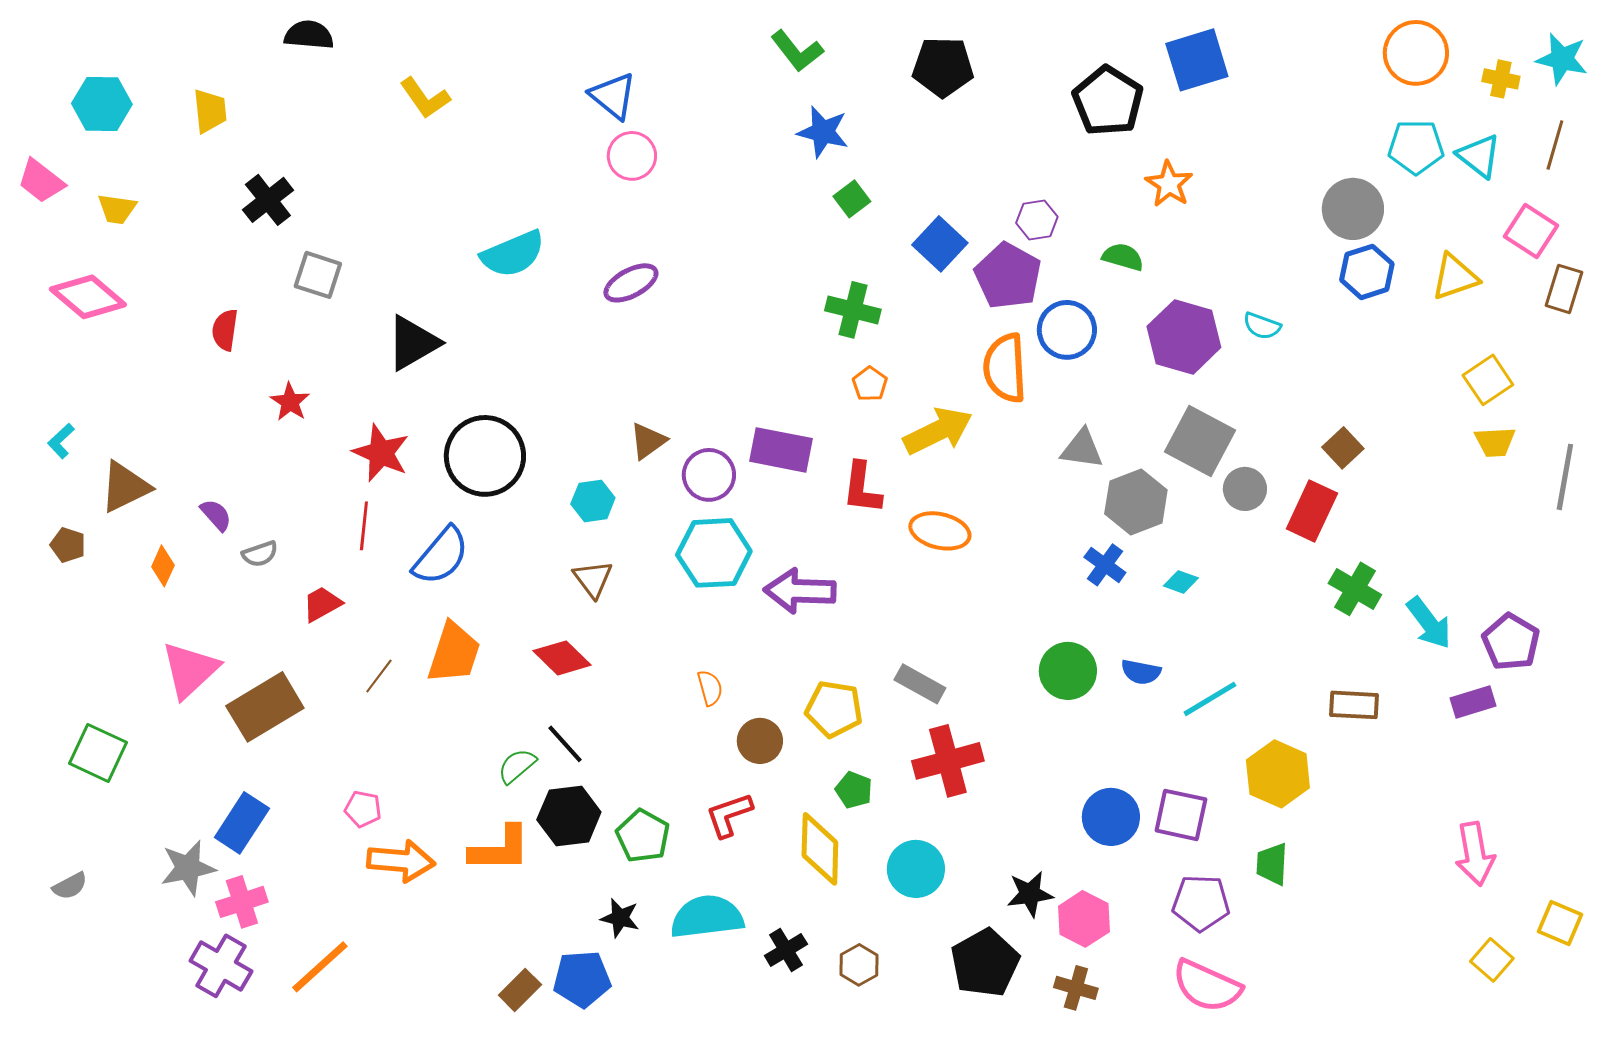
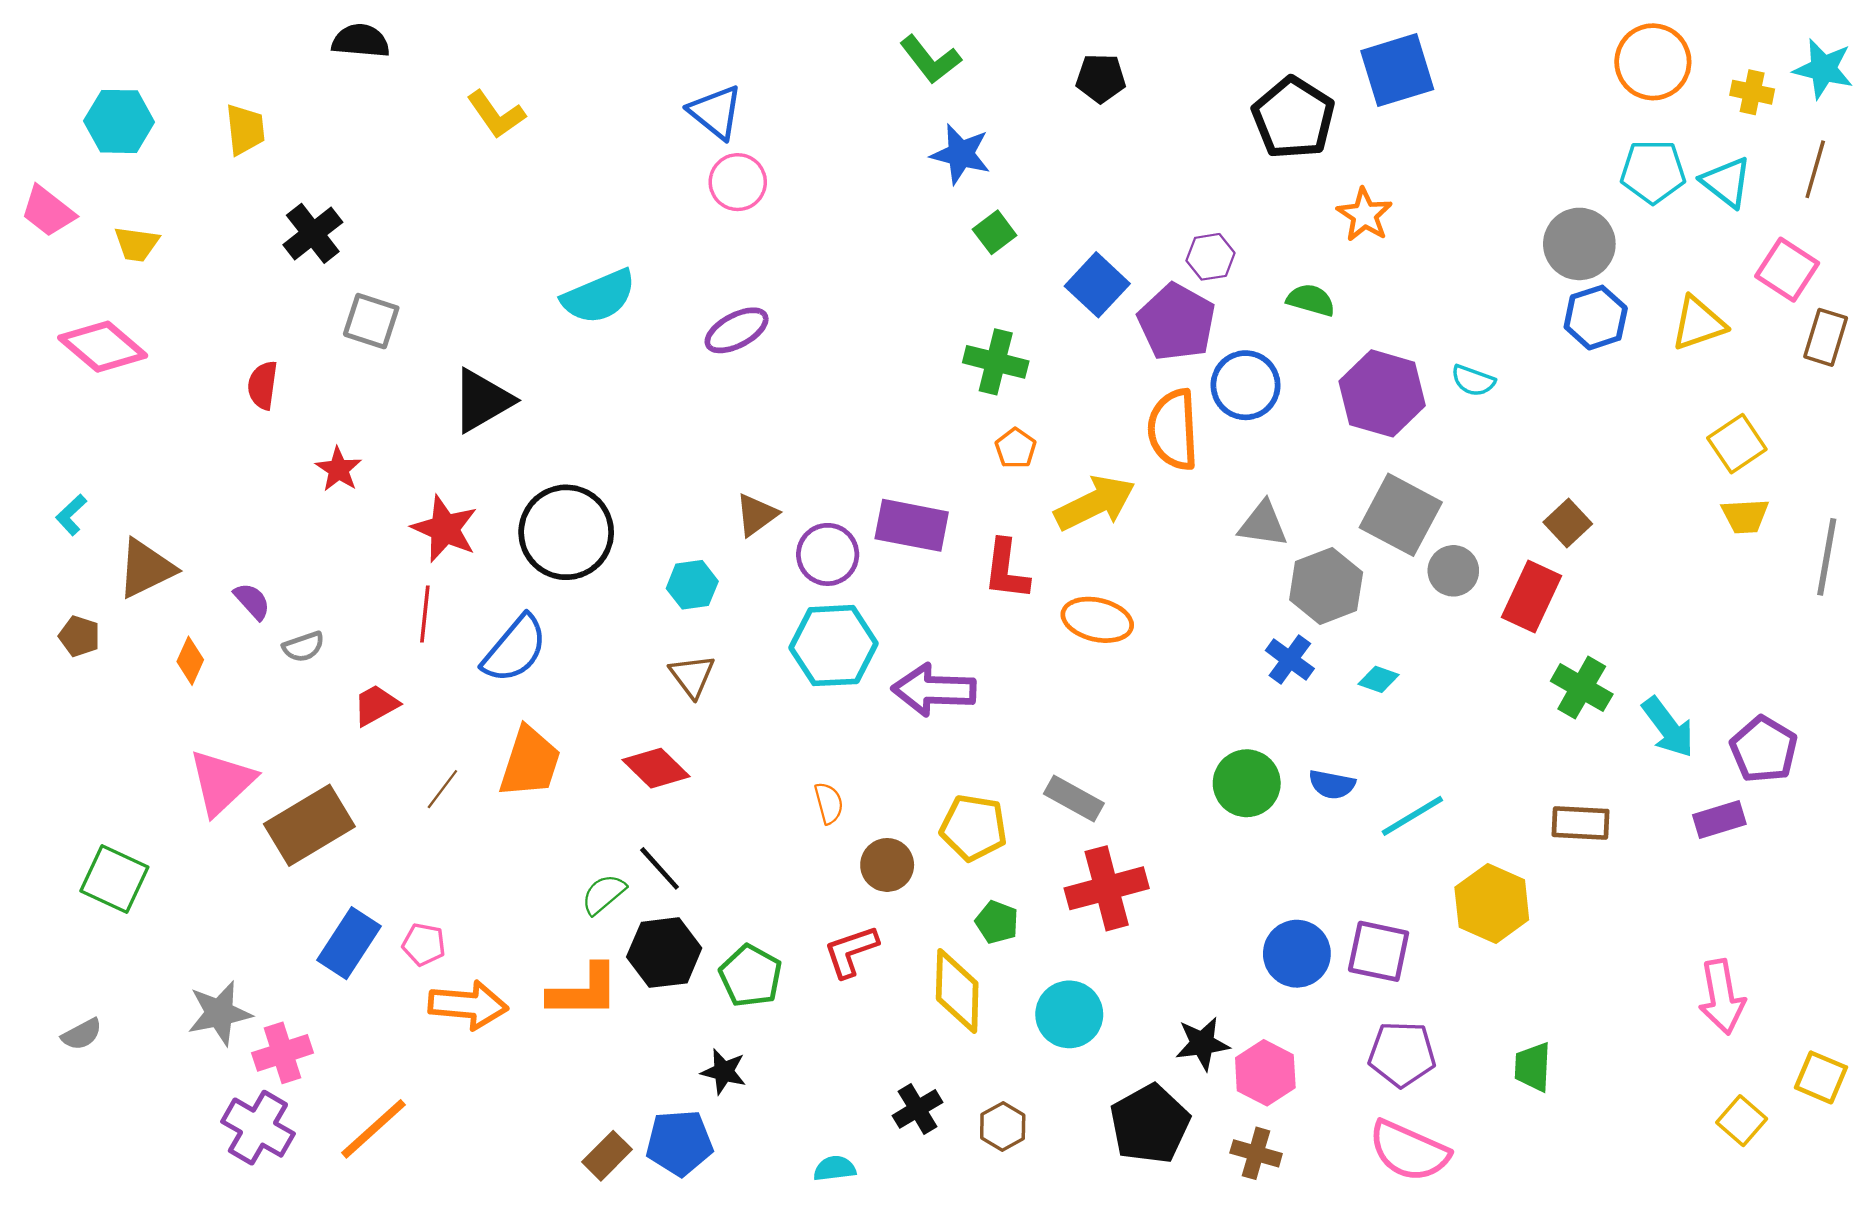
black pentagon: (943, 67) -> (1101, 78), size x0.7
blue rectangle: (242, 823) -> (349, 943), moved
green trapezoid: (1272, 864) -> (1533, 1067), moved
cyan semicircle: (707, 917) -> (835, 1168), moved, size x0.5

